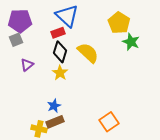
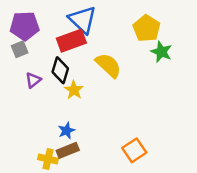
red rectangle: (58, 33) -> (71, 41), size x1.6
black diamond: (60, 52) -> (60, 70), moved

